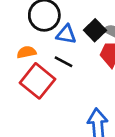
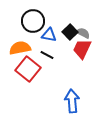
orange semicircle: (27, 52) -> (20, 48), size x1.5

